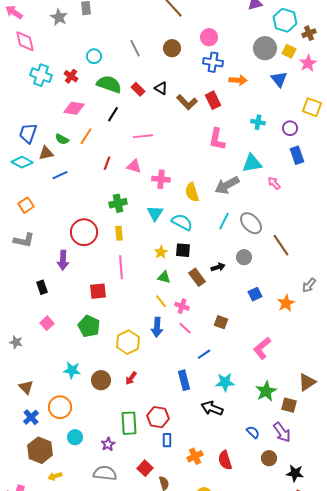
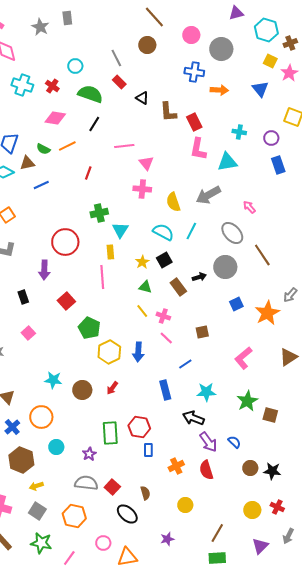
pink circle: (209, 37) -> (191, 35), moved
brown circle: (172, 48) -> (147, 45), moved
gray circle: (265, 48) -> (221, 49), moved
red rectangle: (138, 89) -> (119, 82), moved
red rectangle: (213, 100) -> (194, 122), moved
brown L-shape: (187, 102) -> (168, 112), turned 40
orange line: (86, 136) -> (67, 146), turned 30
cyan triangle: (252, 163) -> (227, 162), moved
pink triangle: (134, 166) -> (146, 163), moved, turned 35
pink arrow: (274, 183) -> (249, 207), moved
cyan triangle: (155, 213) -> (120, 230), moved
cyan line: (224, 221) -> (191, 231), moved
yellow rectangle: (119, 233) -> (110, 252), moved
black square: (183, 250) -> (164, 260), turned -35
gray circle: (244, 257) -> (225, 267), size x1.5
red square: (98, 291) -> (66, 301), moved, turned -36
orange star: (286, 303) -> (267, 313), size x1.4
brown square: (221, 322) -> (202, 332), turned -32
green pentagon: (89, 326) -> (89, 328), moved
blue arrow: (157, 327) -> (138, 352), moved
brown triangle: (307, 382) -> (288, 357), moved
purple arrow: (282, 432) -> (208, 442), moved
red square: (145, 468) -> (112, 487), moved
black star: (295, 473) -> (272, 471), moved

